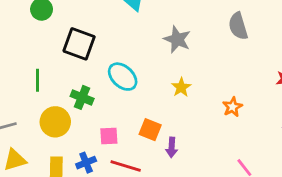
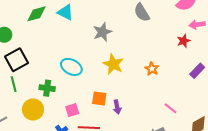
gray star: (177, 39) -> (102, 32), turned -30
black square: (79, 44) -> (17, 60), moved, turned -35
yellow star: (181, 87) -> (113, 64), size x1.5

